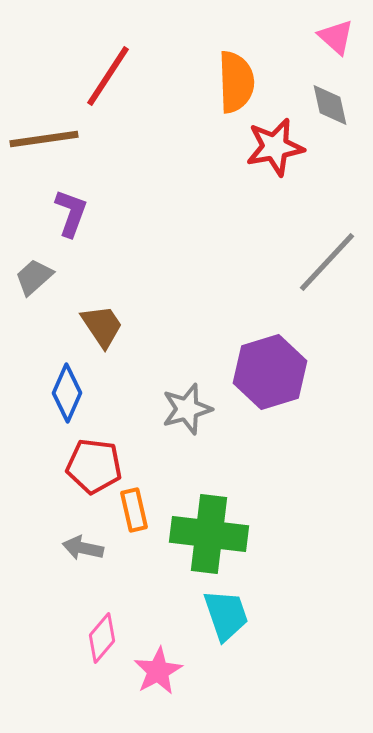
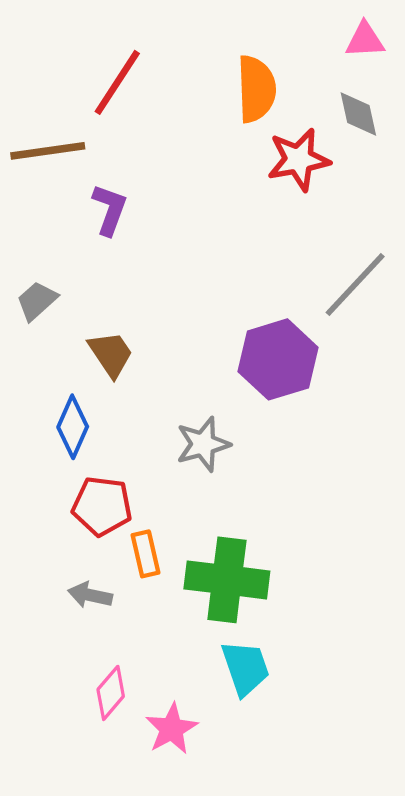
pink triangle: (336, 37) -> (365, 40), turned -45
purple L-shape: (71, 213) -> (110, 210), moved
purple hexagon: (270, 372) -> (278, 359), moved

